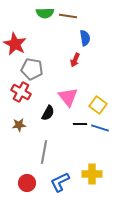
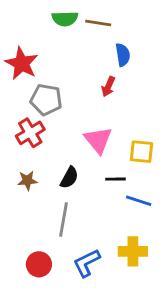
red cross: (21, 92) -> (30, 133), turned 30
yellow square: (98, 105) -> (142, 152), turned -30
black semicircle: (48, 113) -> (69, 178), moved
blue line: (100, 128) -> (139, 201), moved

